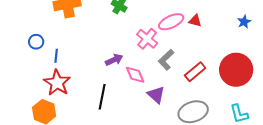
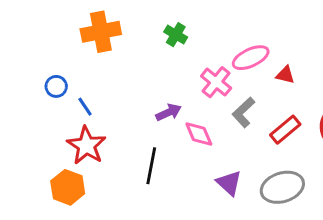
red triangle: (195, 21) -> (285, 75), moved
blue line: (56, 56) -> (85, 107), turned -40
purple triangle: (156, 95) -> (229, 183), moved

